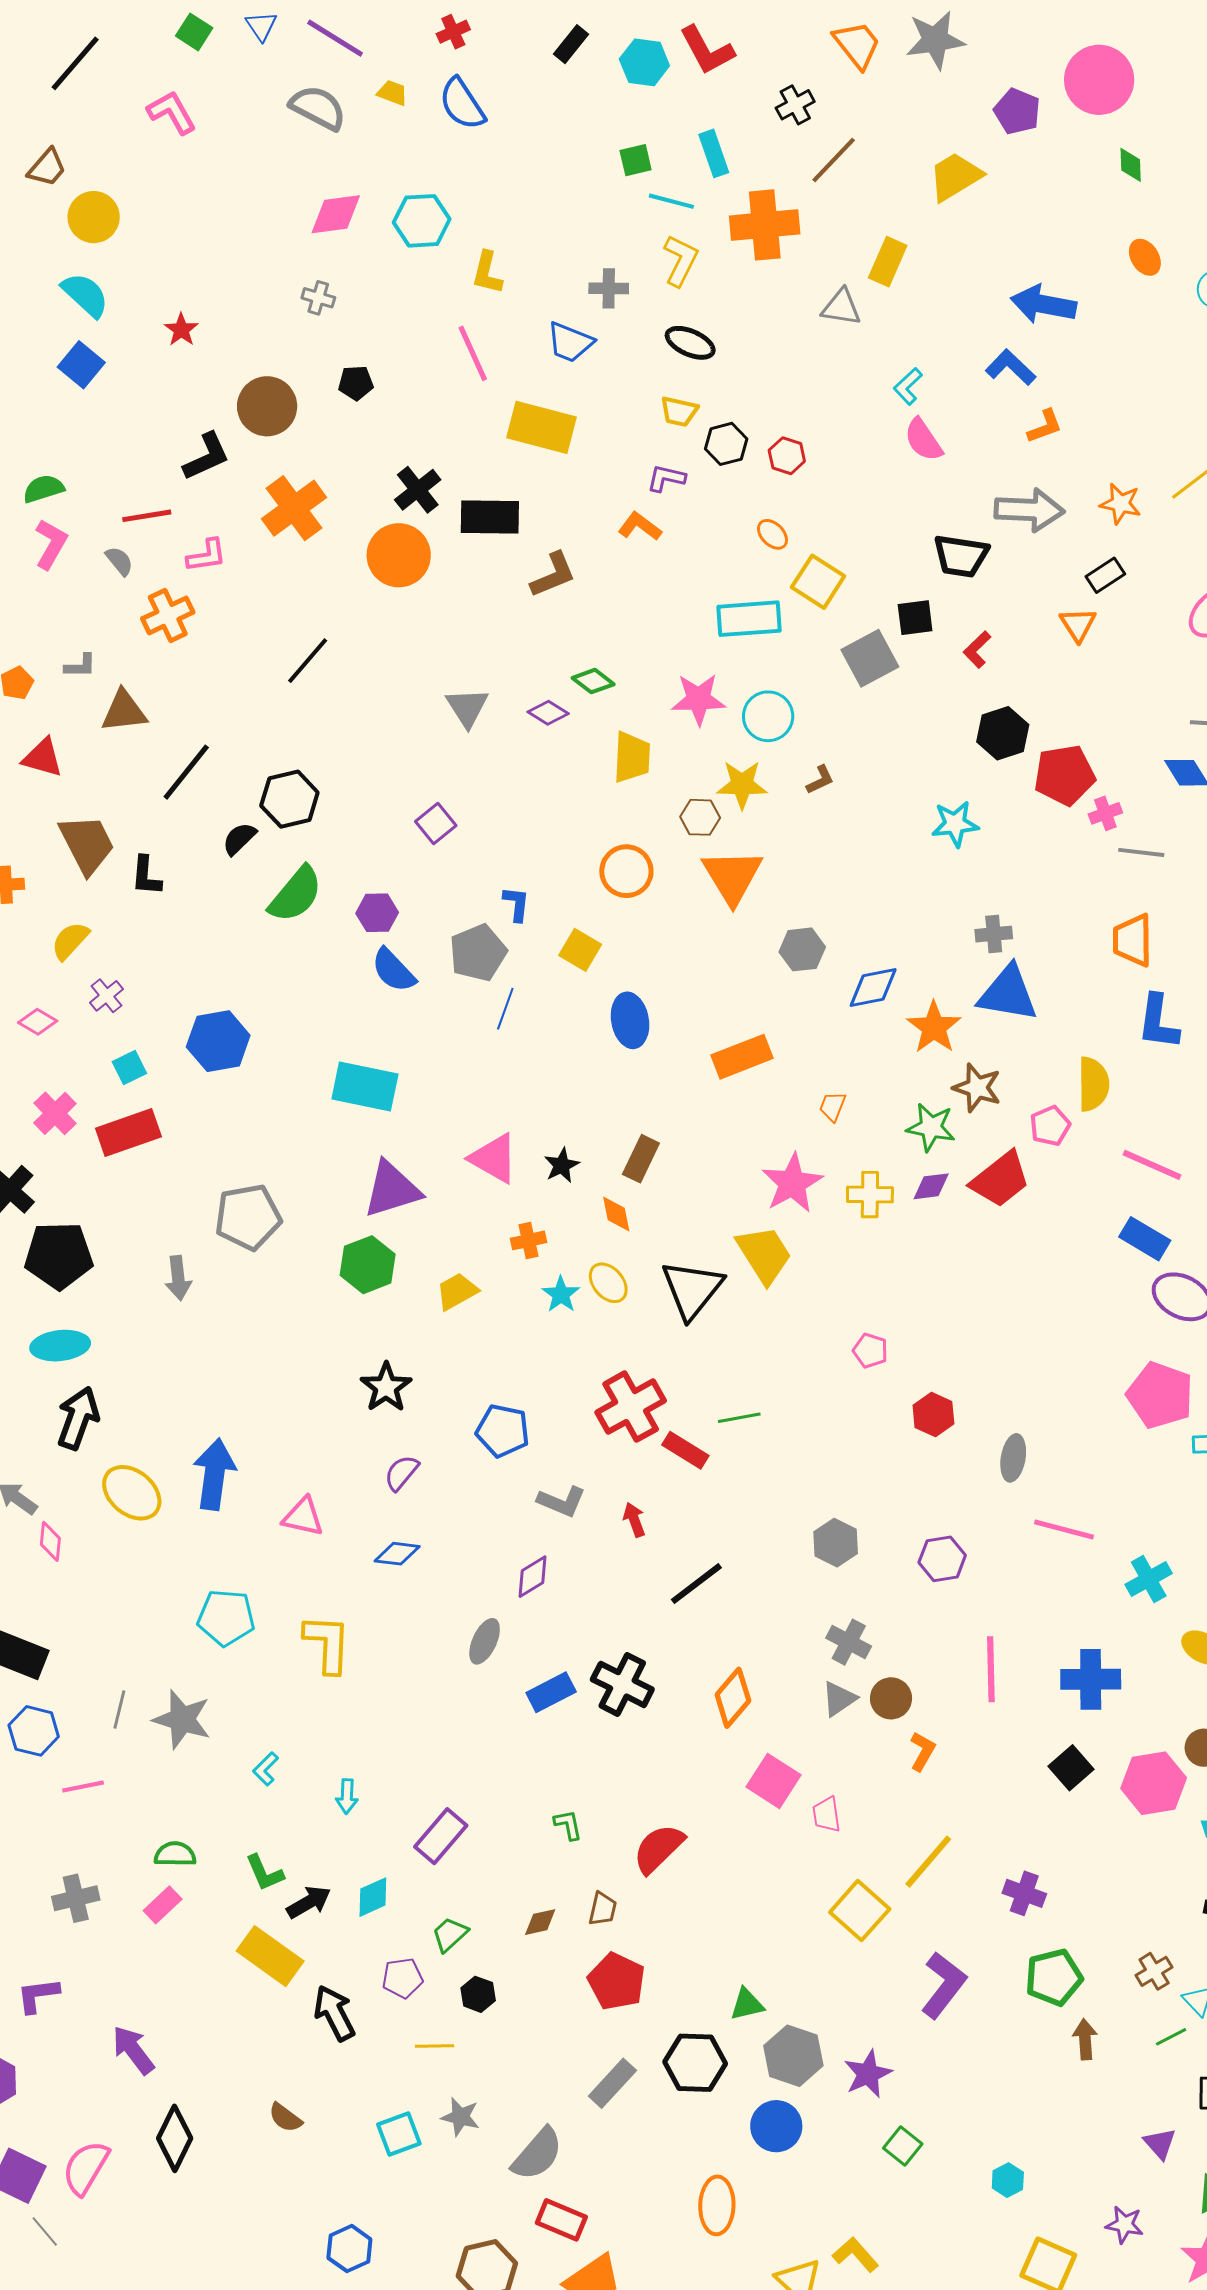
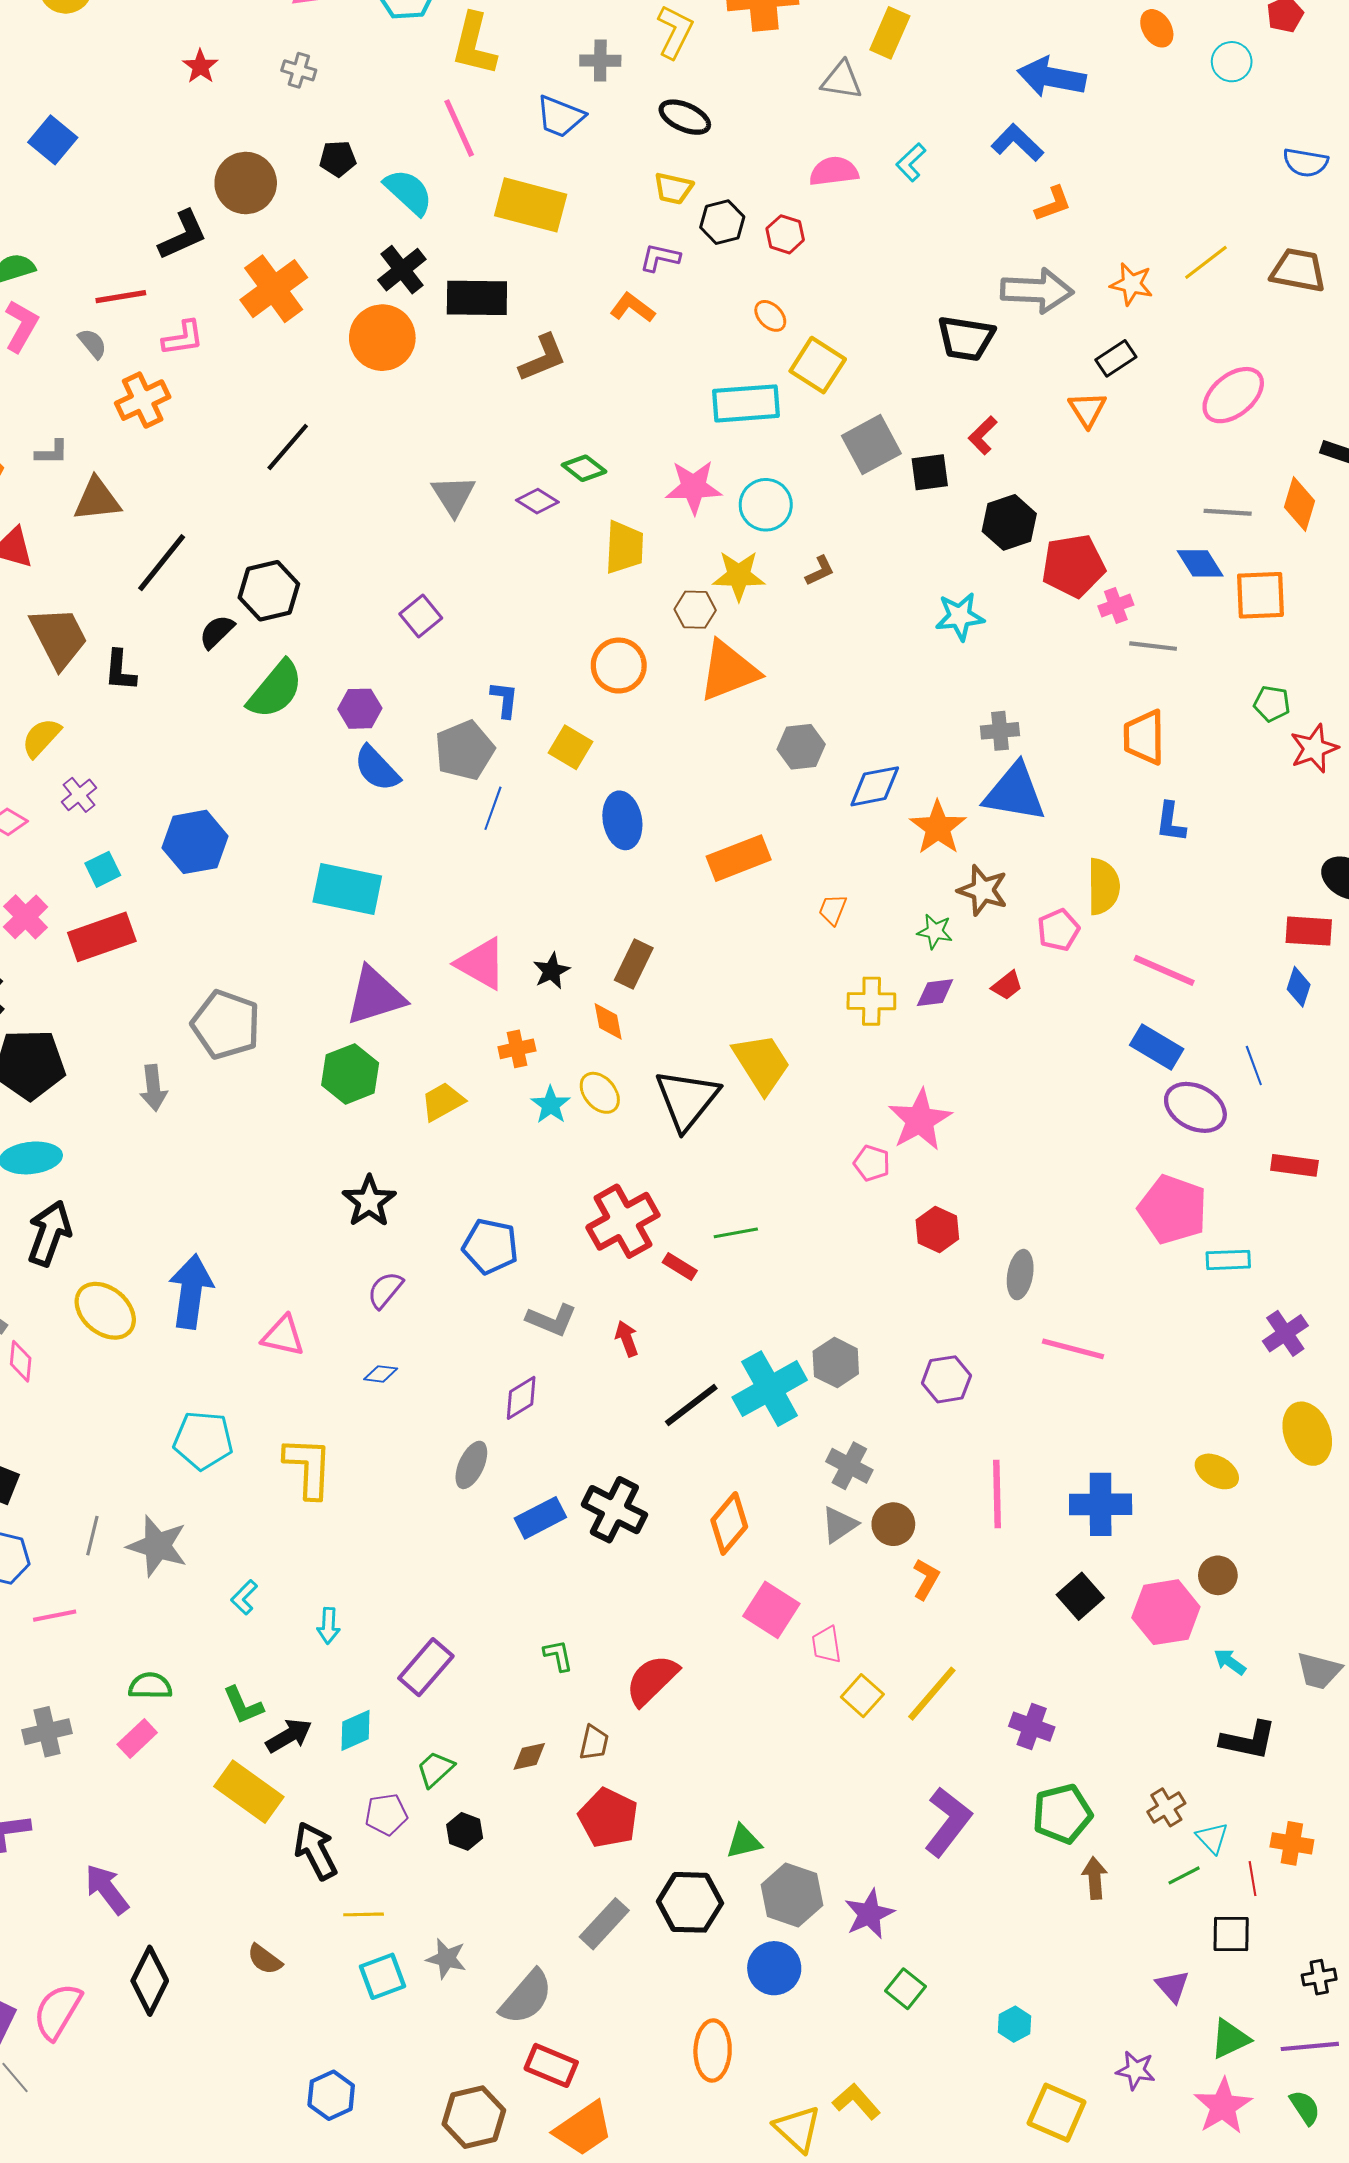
yellow L-shape: (487, 273) -> (474, 44), size x1.4
cyan semicircle: (85, 295) -> (408, 192), moved
red star: (181, 330) -> (200, 66), moved
pink semicircle: (923, 440) -> (834, 171), moved, turned 117
black square: (915, 618) -> (930, 472), moved
orange triangle: (732, 876) -> (729, 671), turned 40
blue L-shape: (1158, 1022) -> (1171, 822), size x0.7
green star: (931, 1127) -> (935, 931), size x0.7
red trapezoid: (1000, 1179) -> (1007, 985), size x0.5
pink star: (792, 1183) -> (920, 1120), moved
gray pentagon: (248, 1217) -> (226, 1025), turned 30
red rectangle: (685, 1450) -> (680, 1267), size x0.7
blue diamond: (397, 1554) -> (381, 1374), size x0.7
cyan cross: (1149, 1579) -> (770, 1389), moved, size x1.5
yellow square: (860, 1911) -> (862, 1696), moved, size x0.7
yellow line: (434, 2046) -> (364, 1914), moved

